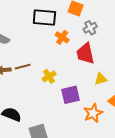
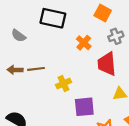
black rectangle: (44, 17) -> (53, 18), moved

